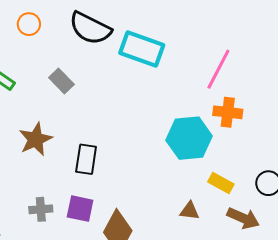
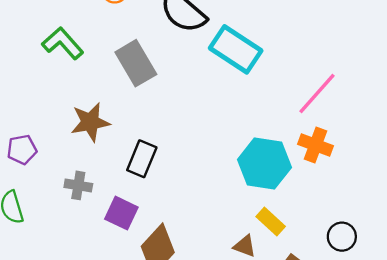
gray rectangle: (61, 81) -> (136, 63), size x1.5
yellow rectangle: (221, 183) -> (271, 222), moved
gray cross: (41, 209) -> (78, 185), moved

